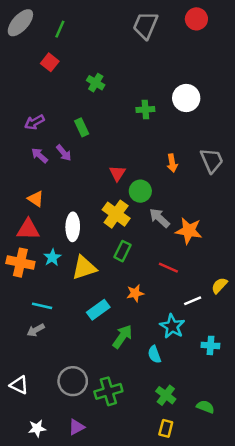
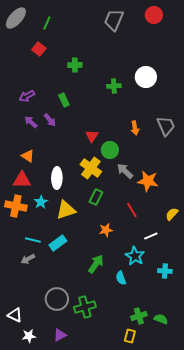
green cross: (96, 83) -> (75, 65), turned -32
red line: (168, 268) -> (132, 210), turned 35
yellow semicircle: (219, 285) -> (172, 214), moved
cyan rectangle: (98, 310) -> (58, 243), moved
white triangle: (19, 385) -> (15, 315), moved
green cross: (166, 395) -> (139, 316), moved, turned 35

